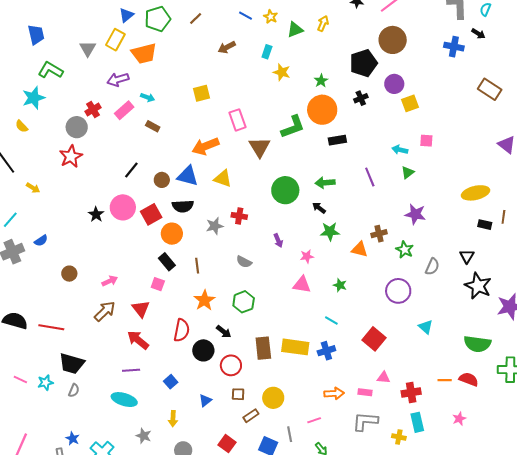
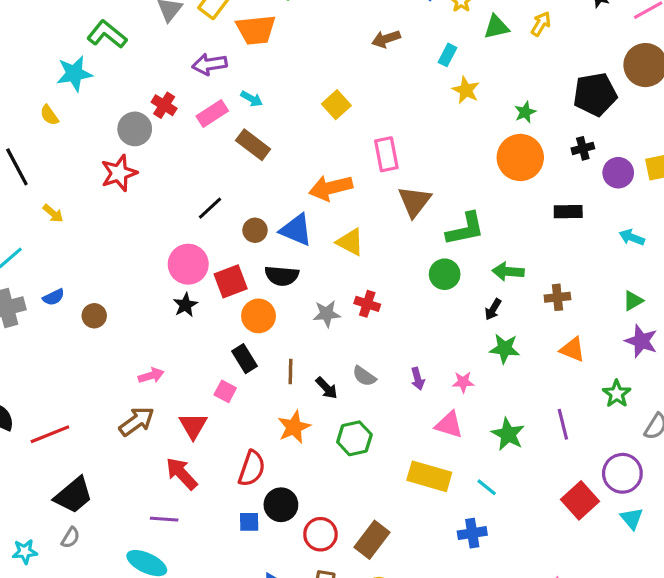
purple circle: (394, 84) -> (618, 173), moved
yellow square: (201, 93) -> (336, 105), turned -36
red cross: (93, 110) -> (164, 105), turned -35
brown rectangle: (153, 126) -> (253, 145), size x1.5
green L-shape: (293, 127) -> (465, 229), moved
black rectangle: (337, 140) -> (568, 212), moved
green triangle: (408, 172) -> (633, 301), moved
purple line: (370, 177) -> (563, 424), moved
green circle: (285, 190) -> (445, 274), size x0.7
black arrow: (319, 208) -> (493, 309), turned -104
black star: (96, 214) -> (185, 305), moved
brown cross: (379, 234) -> (557, 297), moved
purple arrow: (278, 240) -> (418, 379), moved
orange triangle: (360, 249) -> (572, 349), moved
brown circle: (69, 274) -> (94, 316), moved
green star: (340, 285) -> (508, 434), size x1.5
purple circle: (398, 291) -> (622, 473), moved
red line: (51, 327) -> (50, 434), turned -40
black arrow: (224, 332) -> (327, 388), moved
red square: (374, 339) -> (580, 500), moved
yellow rectangle: (295, 347) -> (429, 476), moved
brown rectangle: (263, 348) -> (372, 540), moved, turned 35
black trapezoid: (72, 364) -> (73, 495), turned -64
blue square: (171, 382) -> (249, 522), moved, turned 32
cyan star: (45, 383) -> (25, 552), moved

